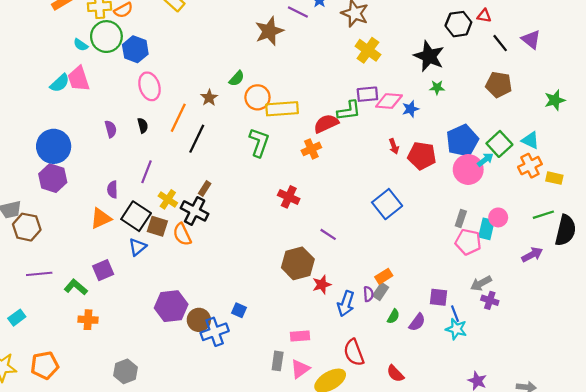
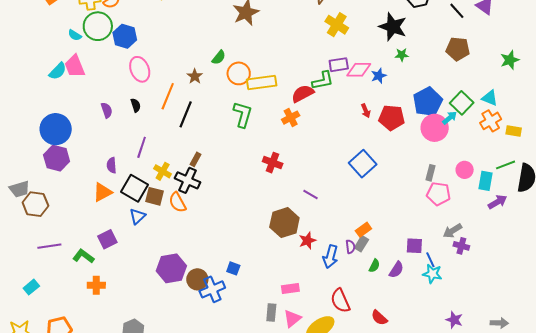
cyan rectangle: (487, 229) -> (486, 181), moved

